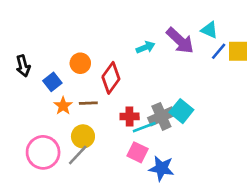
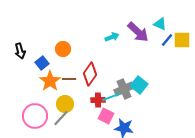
red diamond: (111, 78) -> (90, 74), moved
orange star: (63, 106) -> (50, 81), size x1.5
red cross: (130, 116) -> (98, 100), moved

